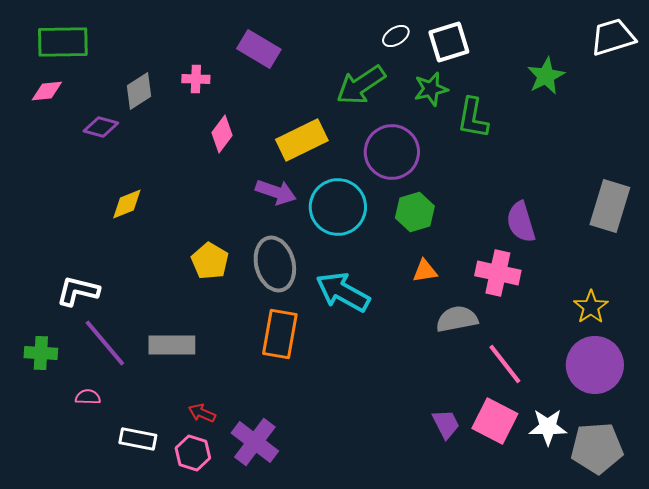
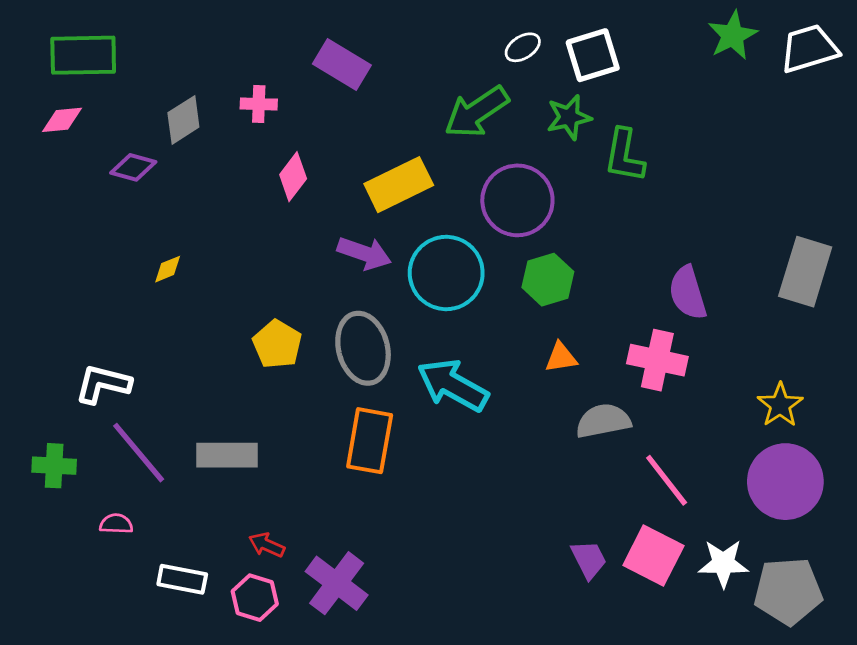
green star: (546, 76) -> (733, 35), moved
yellow diamond: (127, 204) -> (168, 269), size x0.7

